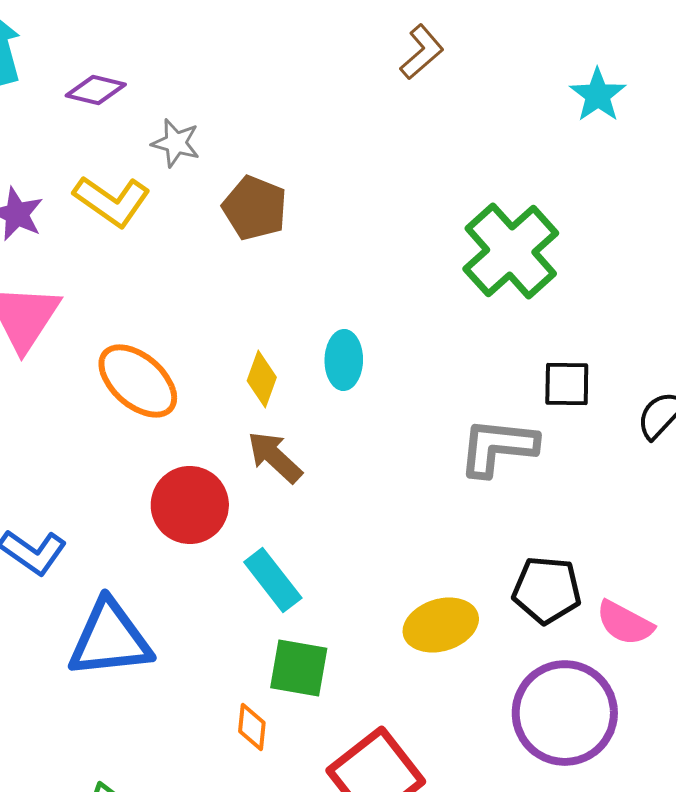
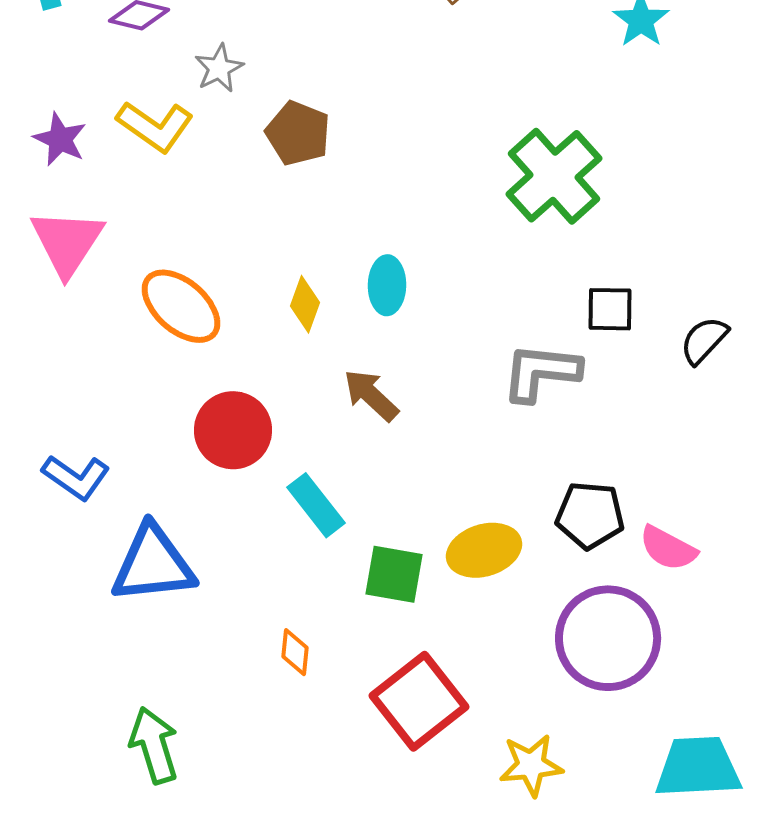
gray star: (176, 143) -> (219, 68), turned 30
brown arrow: (275, 457) -> (371, 395), moved
green square: (299, 668) -> (394, 574), moved

